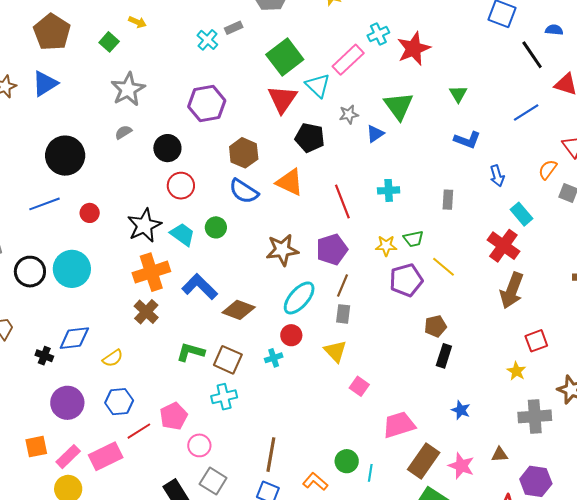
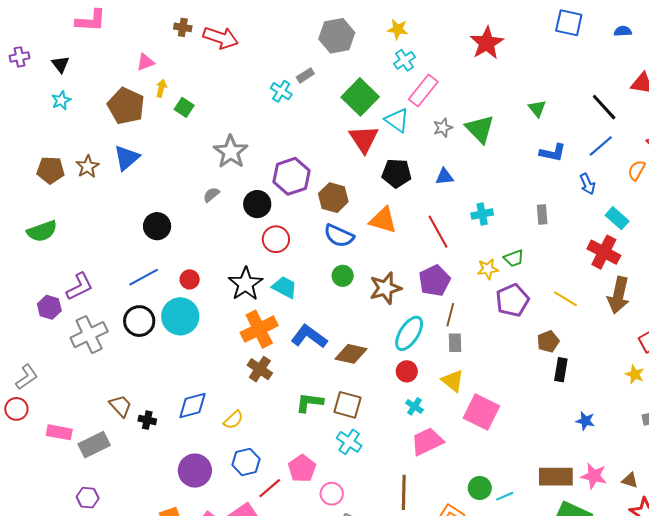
yellow arrow: (137, 22) -> (161, 88), moved, turned -90
cyan cross: (378, 34) -> (404, 60), moved
red star: (414, 49) -> (487, 43), moved
black line: (532, 55) -> (604, 107), moved
gray star: (128, 89) -> (231, 152), moved
purple hexagon: (207, 104) -> (291, 176), moved
blue line: (526, 113) -> (601, 146), moved
gray star: (349, 114) -> (443, 128), moved
blue triangle: (375, 134) -> (444, 177), moved, turned 36
black circle: (65, 156) -> (157, 226), size x0.7
green circle: (216, 227) -> (343, 276), moved
yellow line: (444, 267) -> (565, 299), moved
cyan circle: (72, 269) -> (180, 316), moved
black circle: (30, 272) -> (139, 321), moved
black cross: (44, 356) -> (147, 420), moved
cyan cross: (274, 358) -> (414, 406), moved, turned -30
pink square: (359, 386) -> (481, 412), size x1.8
cyan cross: (224, 397) -> (349, 442), turned -35
pink trapezoid: (399, 425) -> (427, 442), moved
brown triangle: (499, 454) -> (630, 480), moved, turned 30
brown rectangle: (424, 461) -> (556, 477), turned 64
cyan line: (370, 473) -> (505, 496), turned 66

